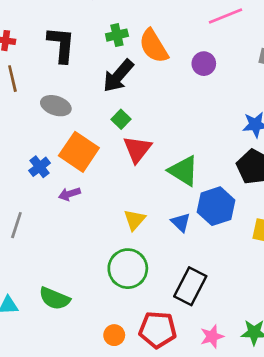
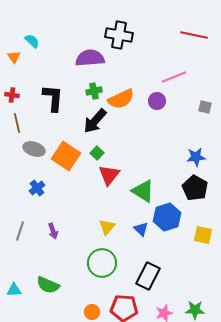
orange semicircle: (154, 46) -> (121, 99), turned -84
purple circle: (204, 64) -> (157, 101), moved
gray ellipse: (56, 106) -> (34, 149), moved
orange square: (79, 152) -> (66, 156), moved
purple arrow: (69, 194) -> (53, 231), moved, turned -91

